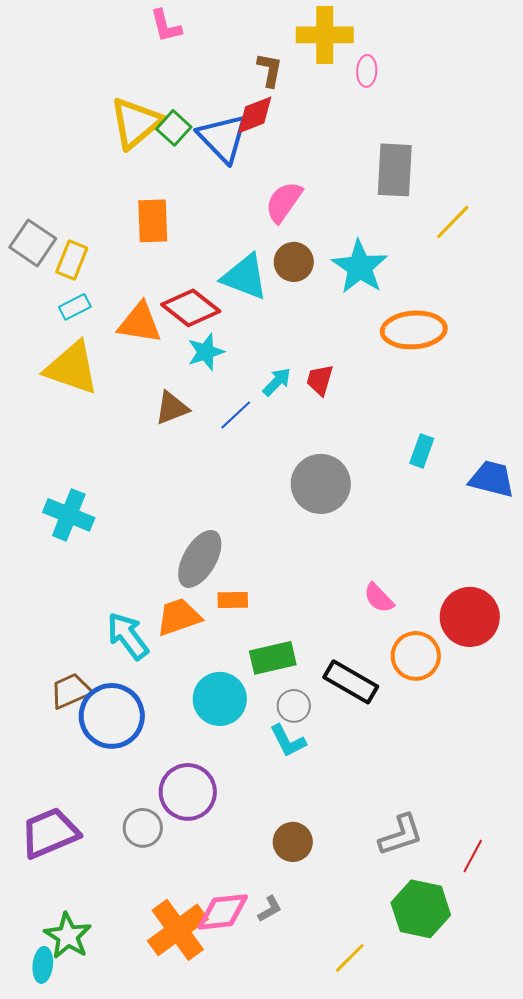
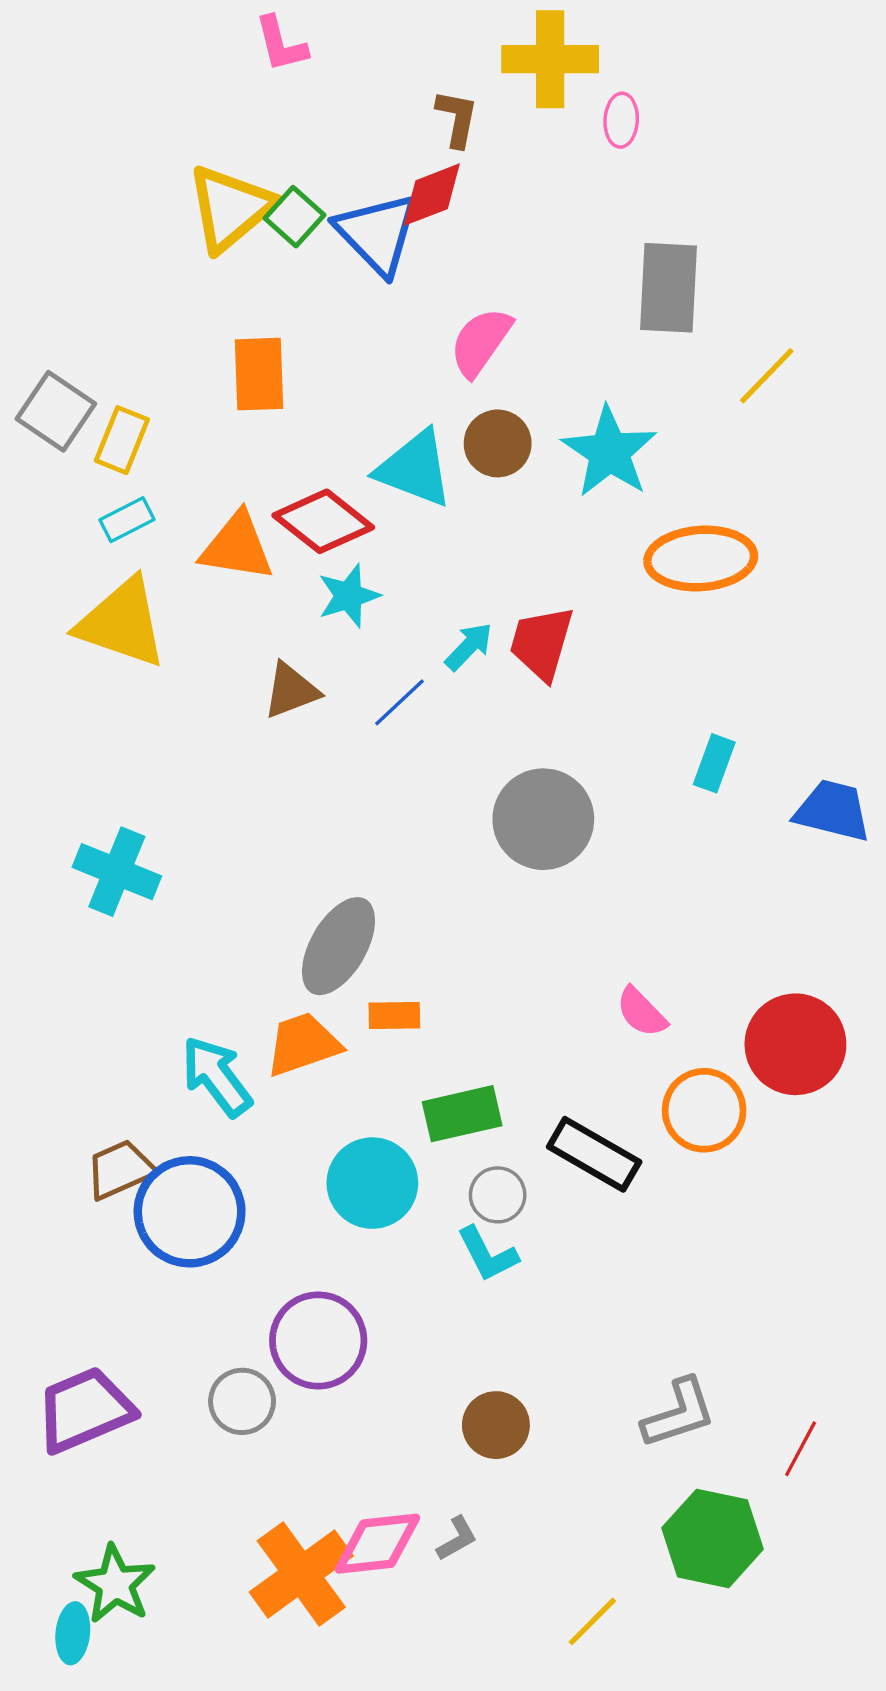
red trapezoid: (320, 380) -> (542, 643), size x1.4

